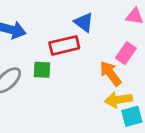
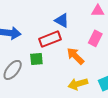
orange arrow: (111, 73) -> (75, 56), moved
yellow arrow: (118, 100) -> (78, 84), moved

